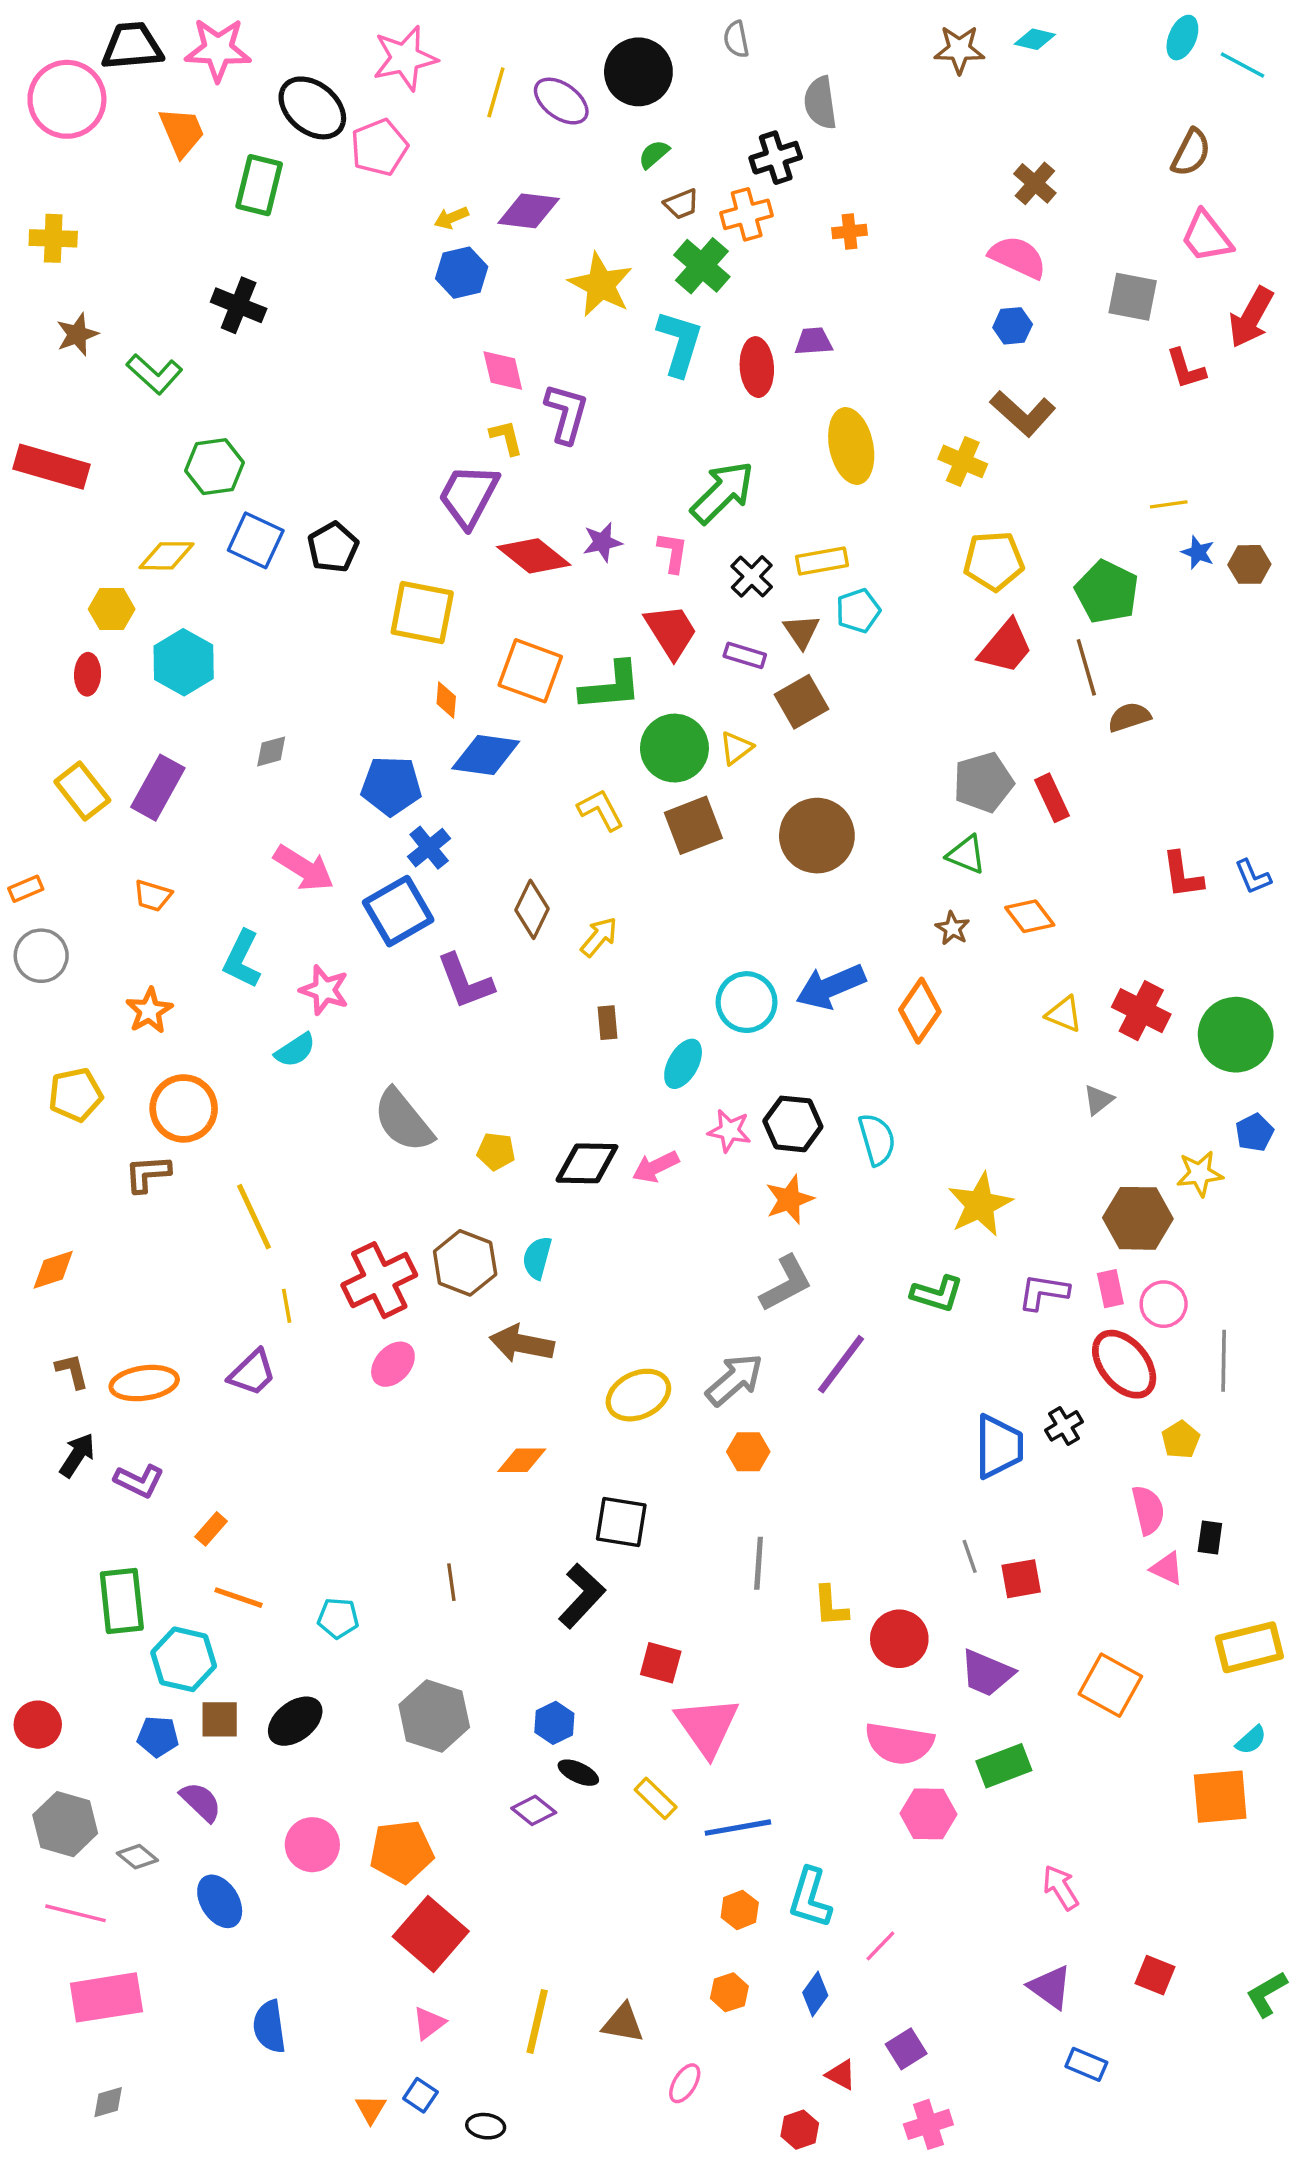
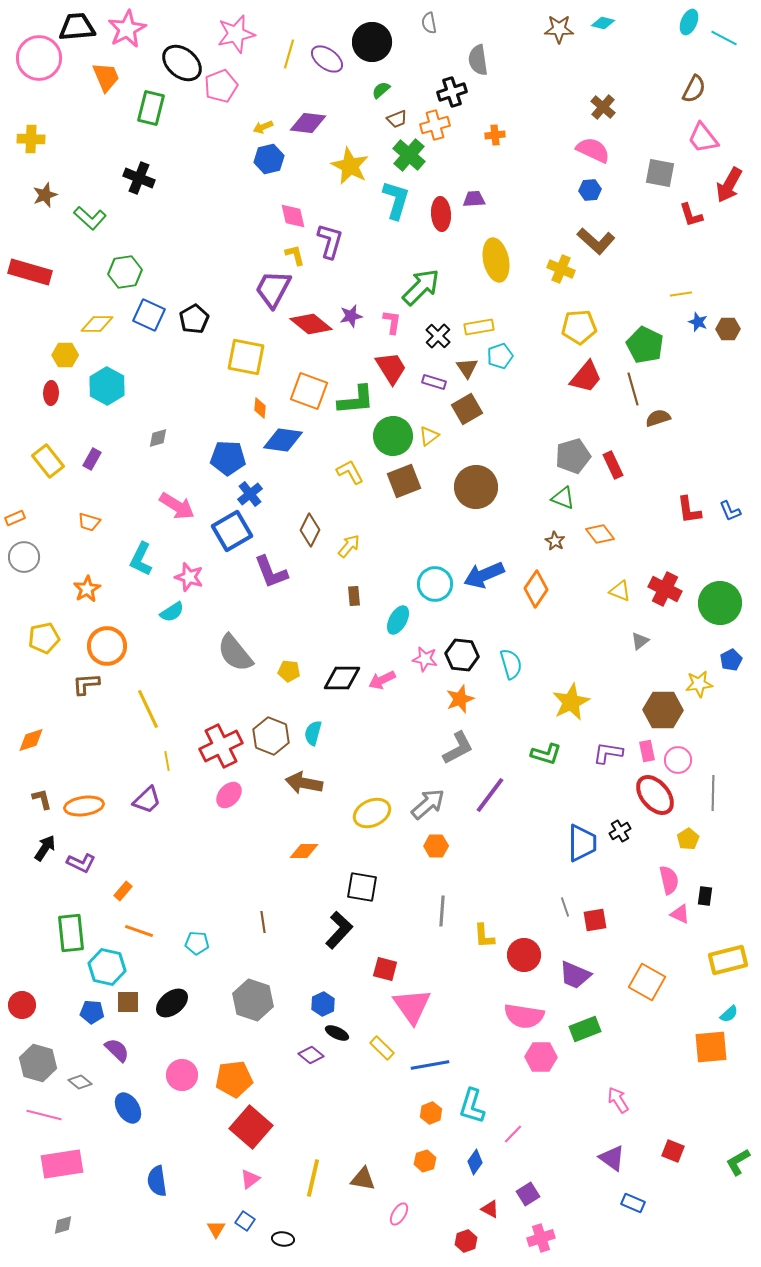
pink star: (218, 50) -> (127, 29), turned -30
purple rectangle: (158, 788) -> (92, 459), size x0.6

